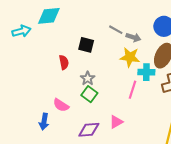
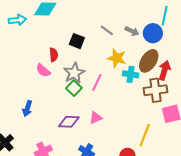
gray arrow: (133, 37) -> (132, 31), moved
gray star: (88, 78) -> (74, 73), size x1.5
pink line: (132, 90) -> (97, 82), moved
pink semicircle: (61, 105) -> (43, 70), moved

